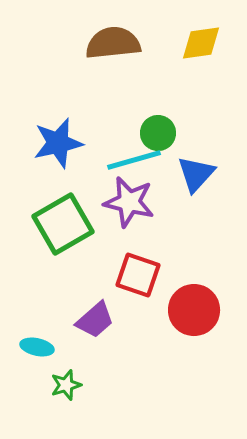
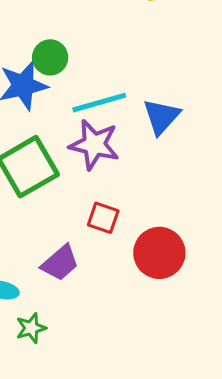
green circle: (158, 133) -> (50, 57), moved
red square: (138, 275) -> (103, 218), size x0.7

